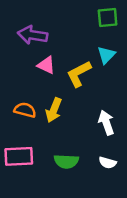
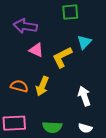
green square: (108, 18) -> (70, 12), moved

